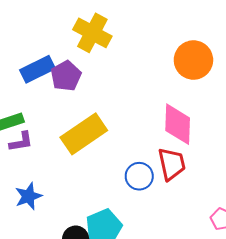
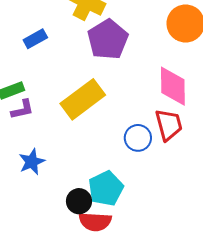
blue rectangle: (38, 69) -> (35, 39), size x0.7
purple pentagon: (66, 76) -> (108, 39), moved, size x1.4

